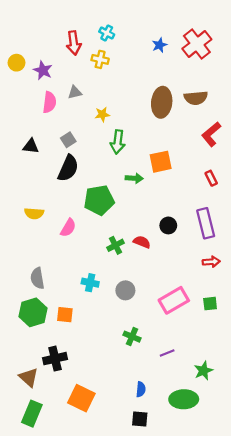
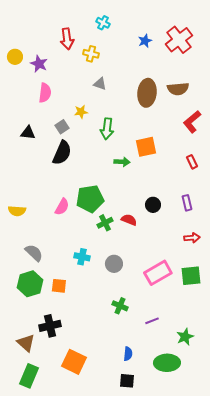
cyan cross: (107, 33) -> (103, 23), moved
gray triangle: (75, 92) -> (100, 84), moved, turned 32
yellow star: (102, 114) -> (81, 112), moved
green pentagon: (99, 200) -> (90, 199), moved
yellow semicircle: (34, 213) -> (17, 211), moved
purple rectangle: (206, 223) -> (187, 203), size x0.6
gray semicircle: (37, 278) -> (34, 253), turned 144
green square: (210, 304) -> (191, 276), size x1.5

